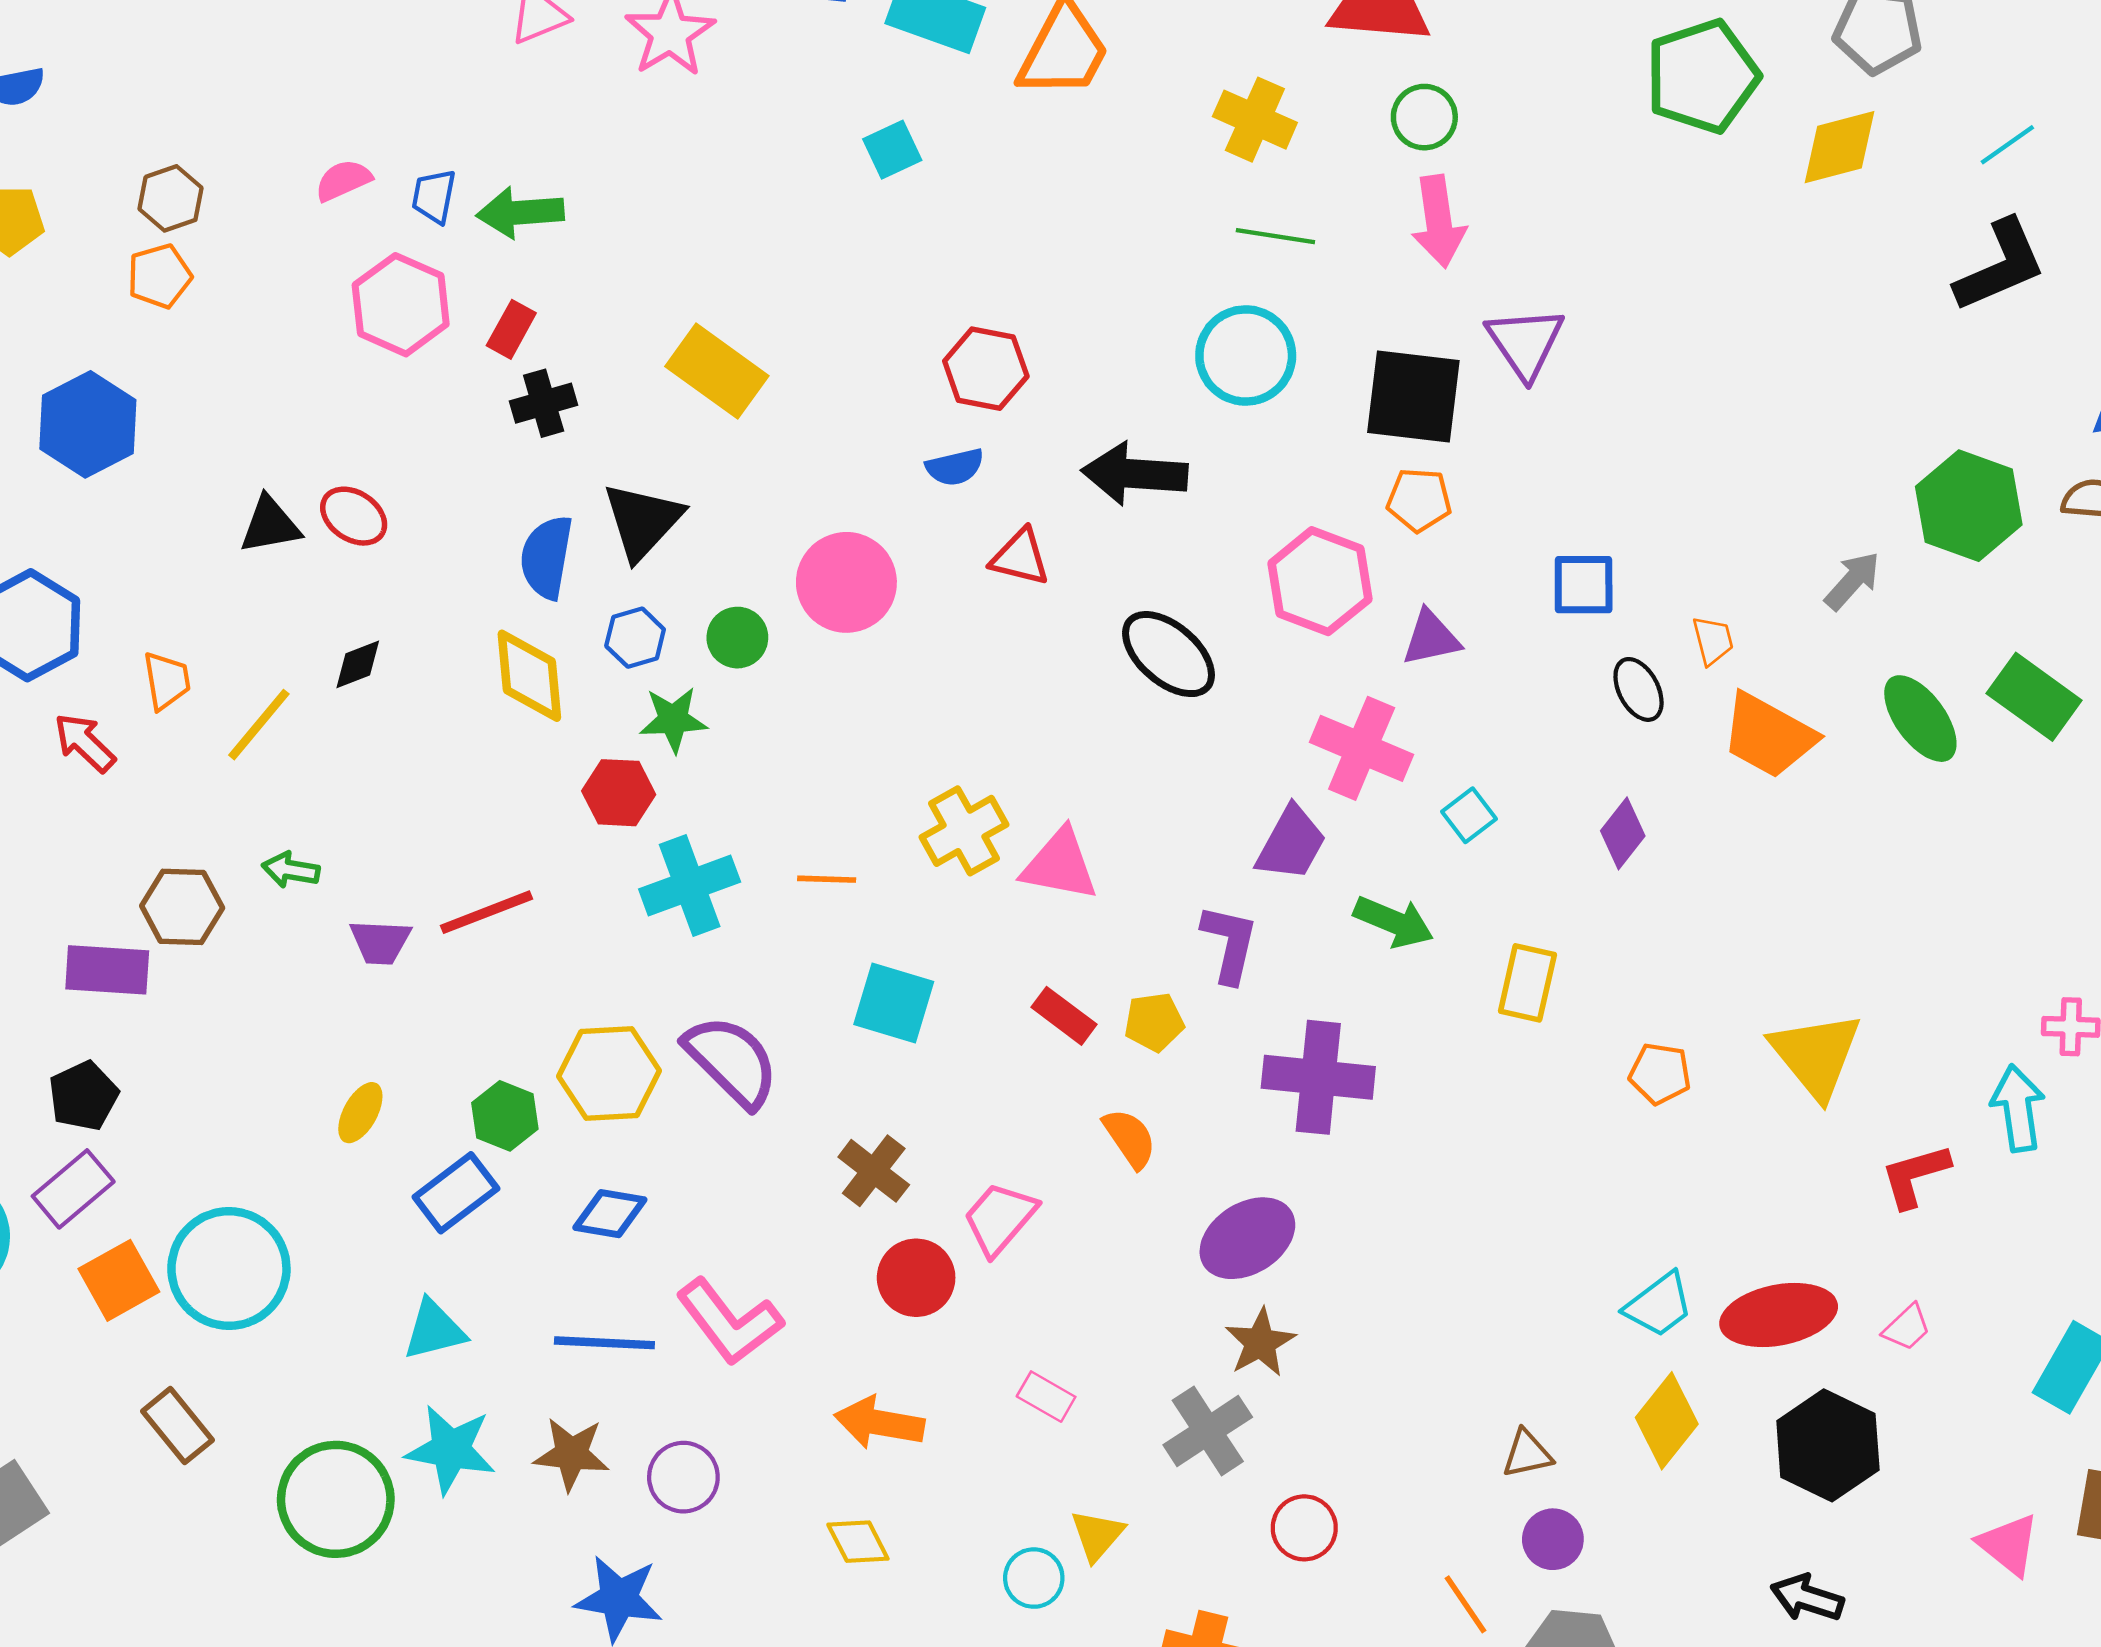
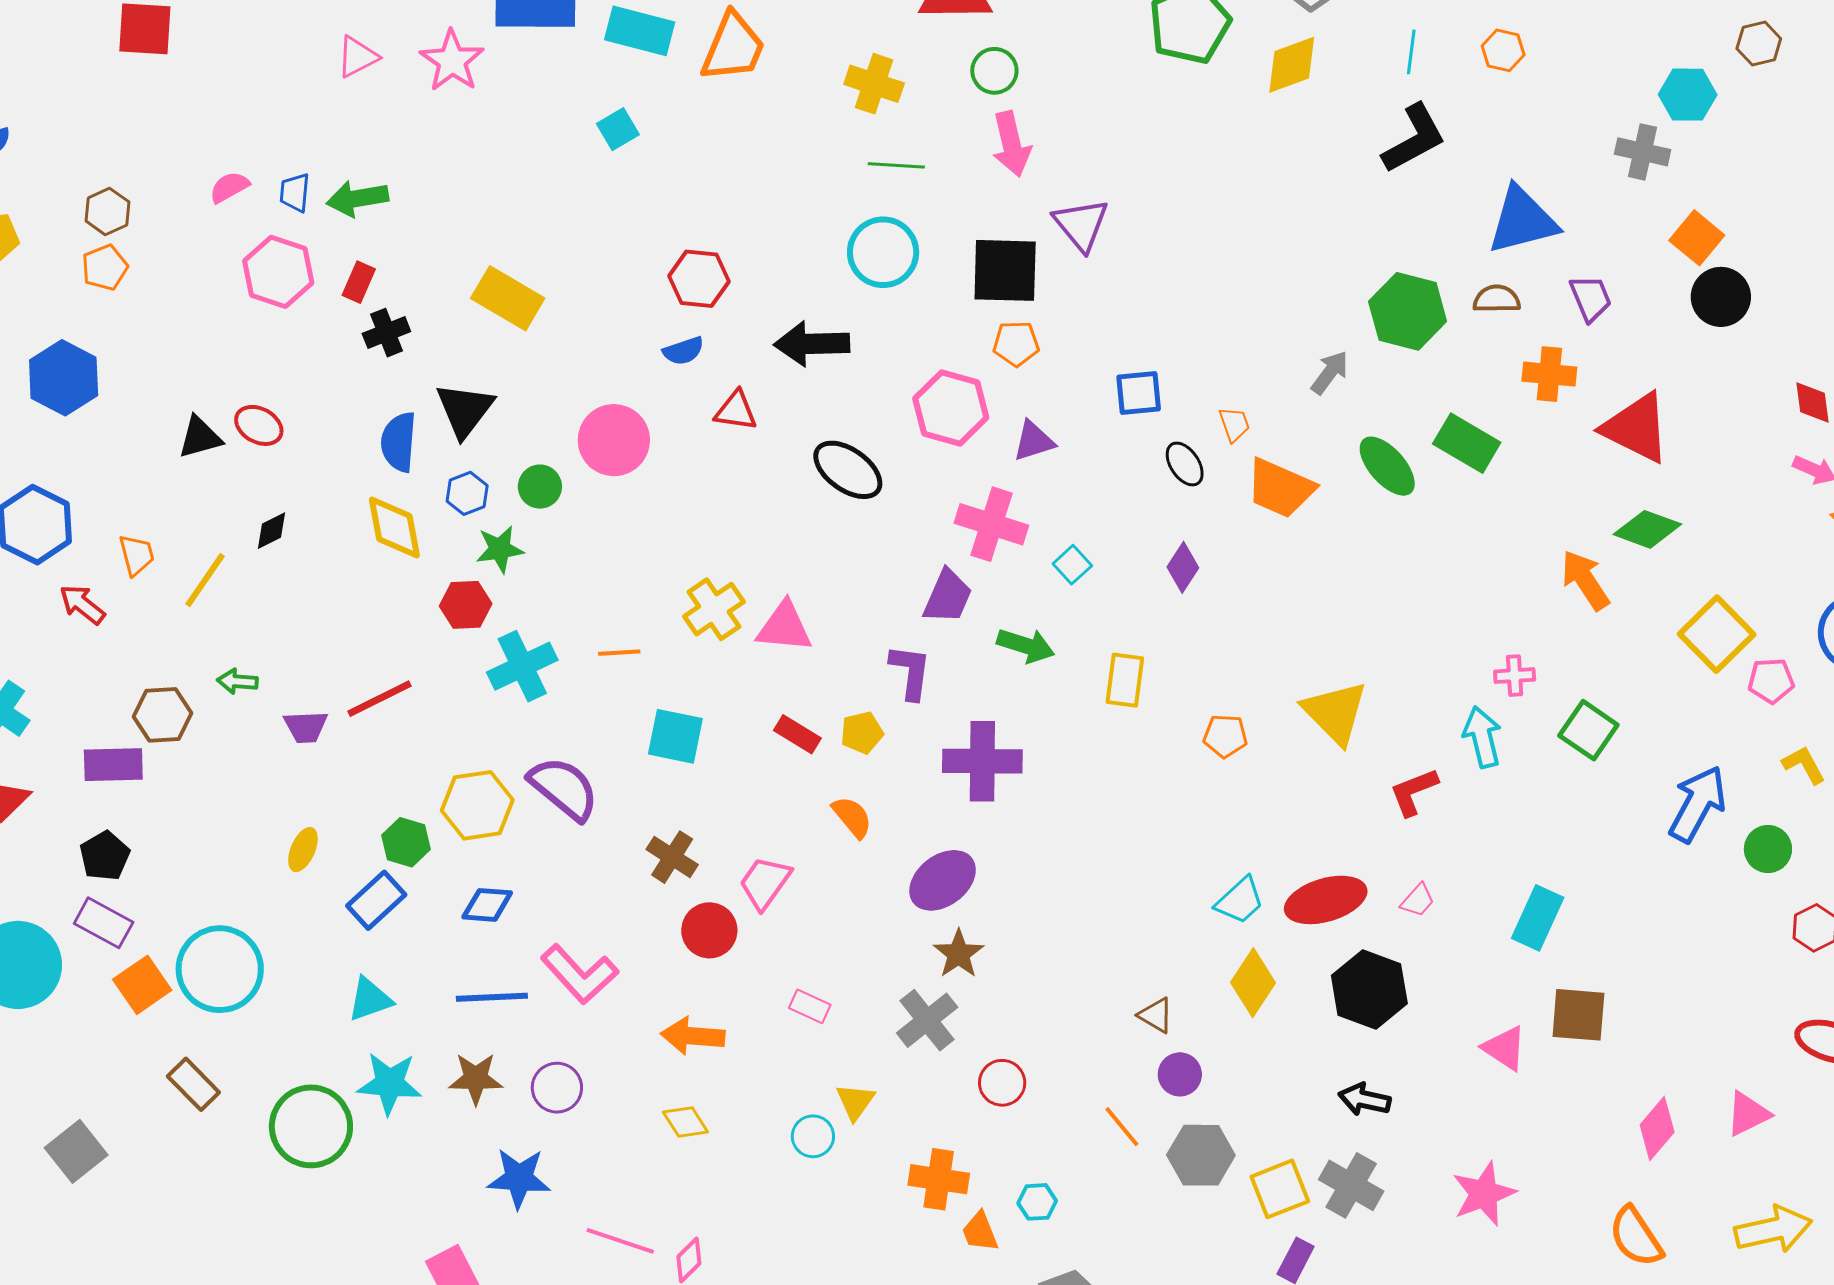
cyan line: (2007, 145) -> (1411, 52), turned -42
purple rectangle: (73, 1189) -> (104, 923), turned 74
brown triangle: (1527, 1454) -> (1156, 1015), turned 48

